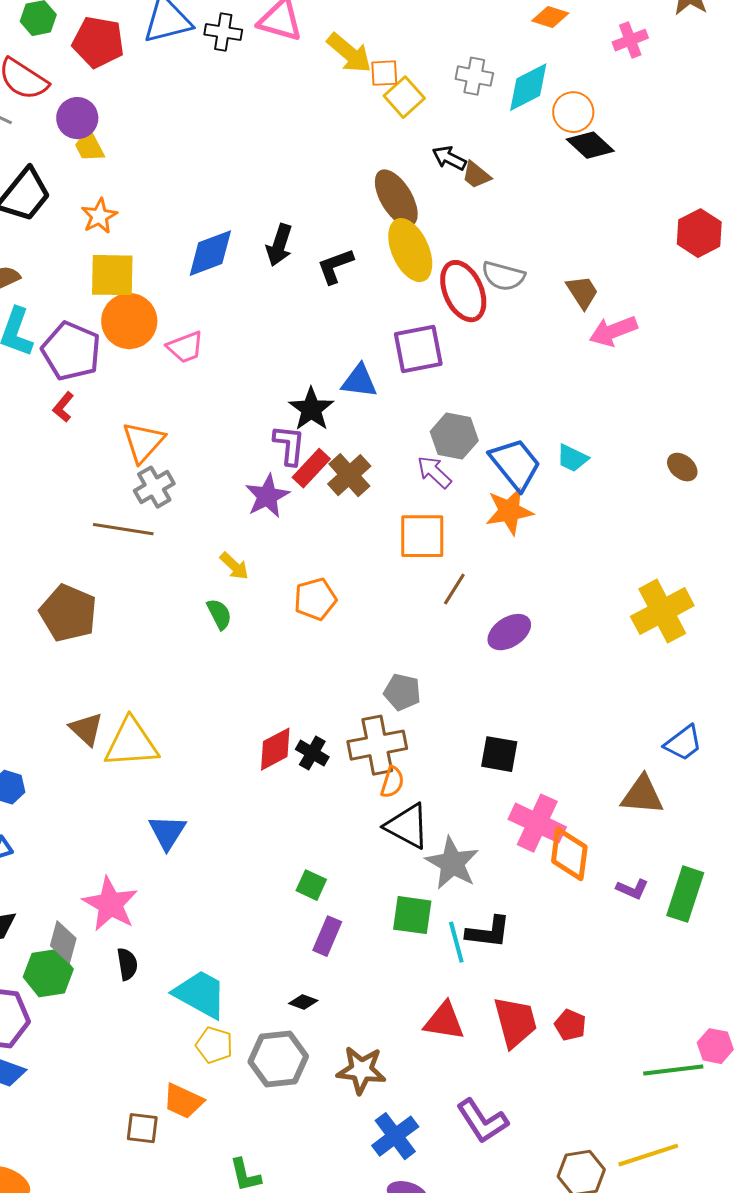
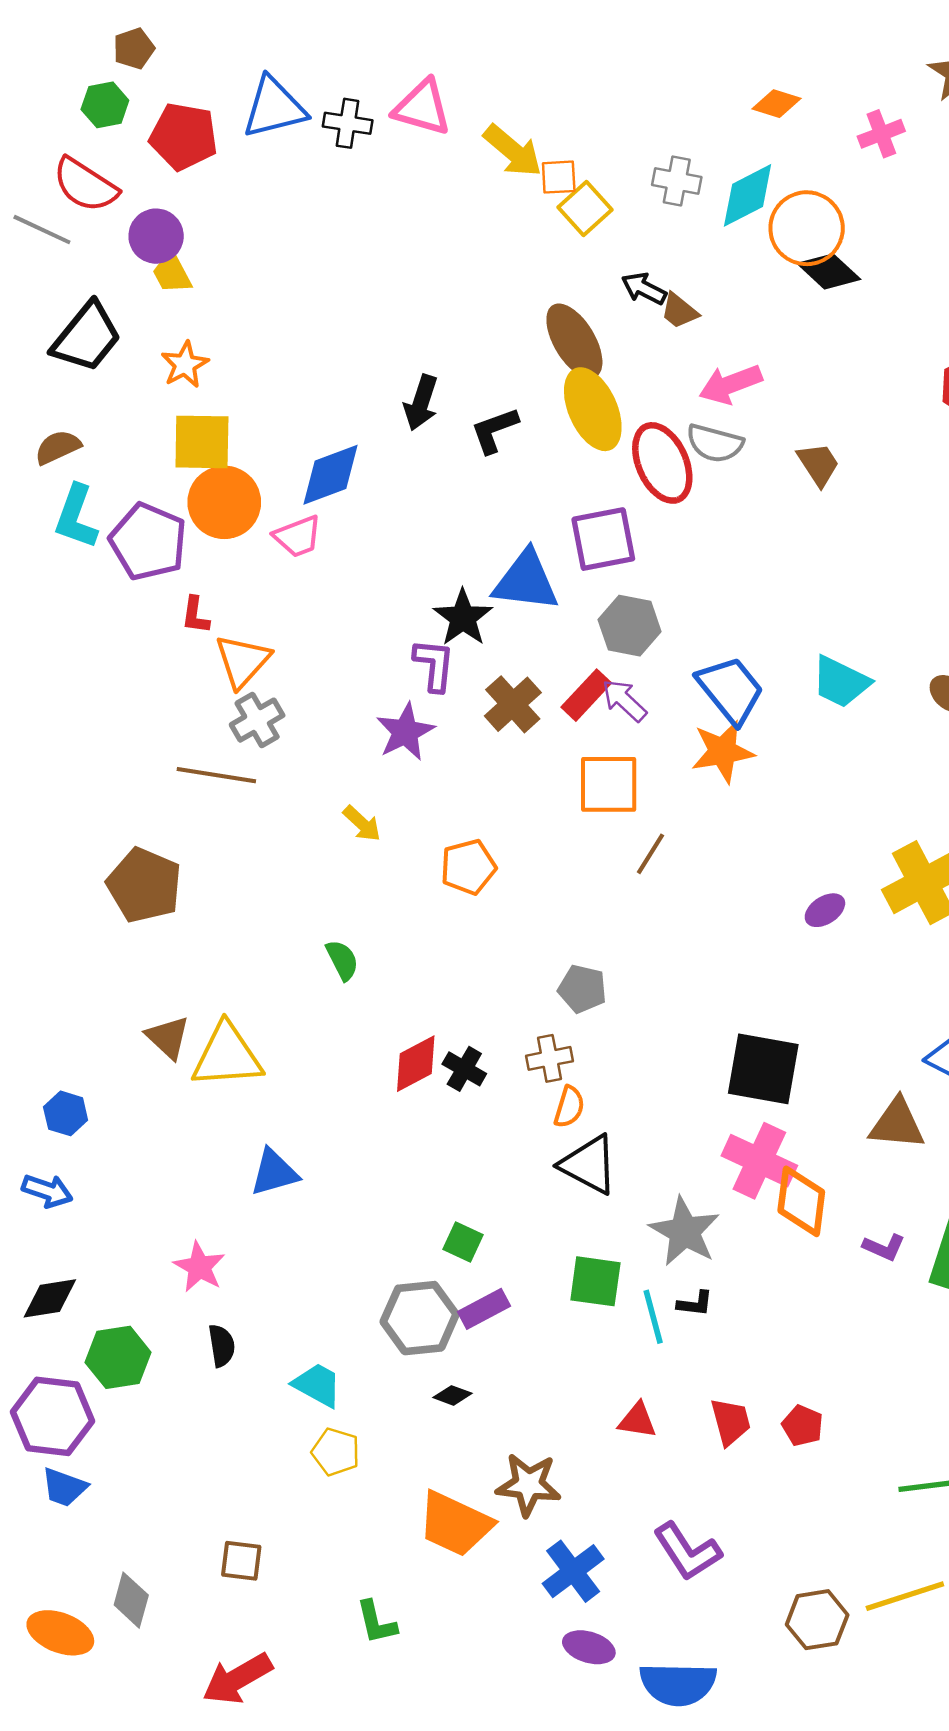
orange circle: (573, 112) -> (807, 228), size x1.4
blue diamond: (210, 253) -> (330, 475), moved
pink arrow: (613, 331) -> (731, 384), moved
blue triangle: (359, 381) -> (526, 581), size x1.4
red L-shape: (63, 407) -> (195, 615), moved, turned -32
gray hexagon: (454, 436) -> (630, 626), moved
cyan trapezoid: (572, 458) -> (841, 682), moved, size x1.4
red rectangle: (311, 468) -> (586, 695), moved
green semicircle: (219, 614) -> (342, 960), moved
purple ellipse: (509, 632) -> (825, 910), moved, size x0.7
brown cross: (377, 745) -> (550, 1058), size x0.6
black square: (499, 754) -> (763, 1069), moved, size x1.5
blue triangle: (167, 832) -> (274, 1172), turned 42
gray star: (452, 863) -> (685, 1232), moved
pink star: (110, 904) -> (199, 1267), size x0.7
black L-shape: (488, 932) -> (695, 1304), size x0.6
purple rectangle: (327, 936) -> (484, 1309), turned 39
gray diamond: (63, 942) -> (131, 1600), moved
cyan trapezoid: (200, 994) -> (317, 1385), size x0.7
red triangle: (444, 1021) -> (637, 1420), size x0.7
red trapezoid: (515, 1022) -> (731, 1422), size x0.7
gray hexagon: (278, 1059) -> (420, 1318), moved
orange trapezoid: (183, 1101) -> (455, 1524), moved, size x1.4

